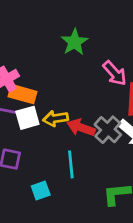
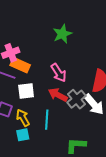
pink arrow: (115, 73) -> (59, 73), moved
white square: (27, 118) -> (26, 91), moved
yellow arrow: (56, 118) -> (23, 118), moved, turned 60

